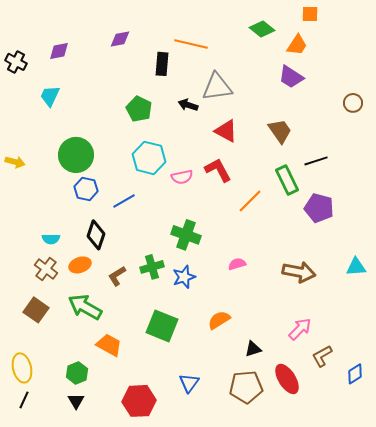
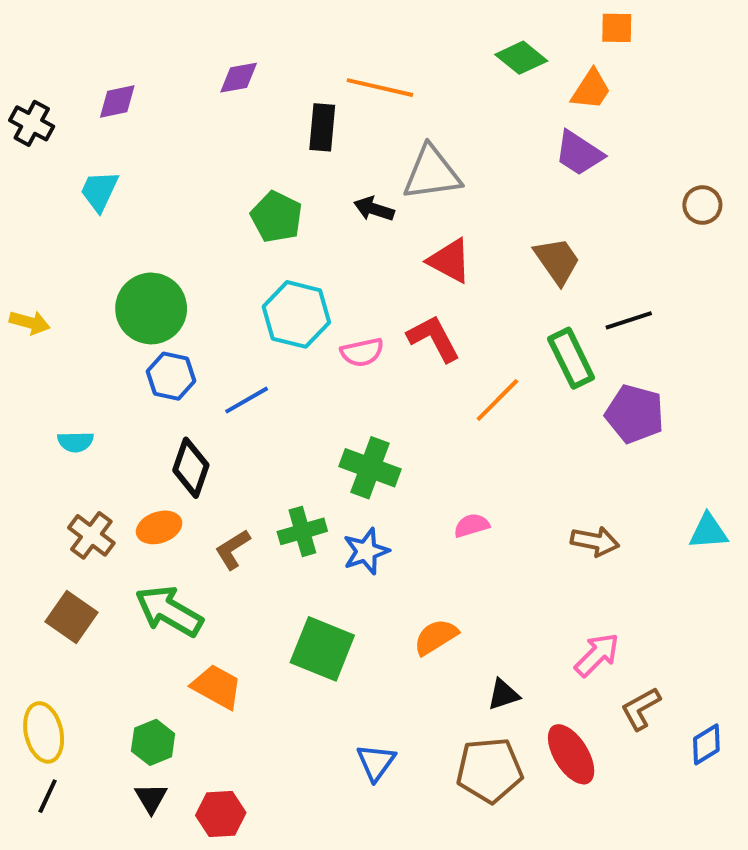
cyan semicircle: (51, 239) -> (75, 442), moved
brown arrow: (299, 272) -> (595, 541), size x0.7
red hexagon: (139, 401) -> (221, 814), moved, size x0.7

